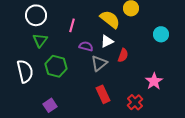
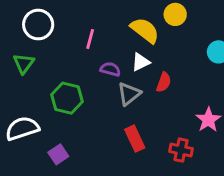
green triangle: (40, 40) -> (24, 63), moved
white semicircle: (25, 71) -> (22, 128), moved, turned -95
red cross: (135, 102) -> (181, 150), turned -35

